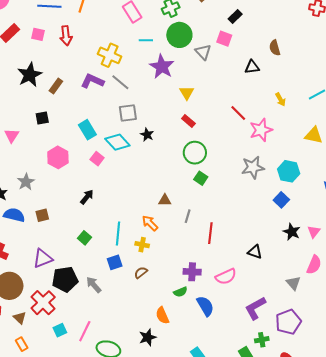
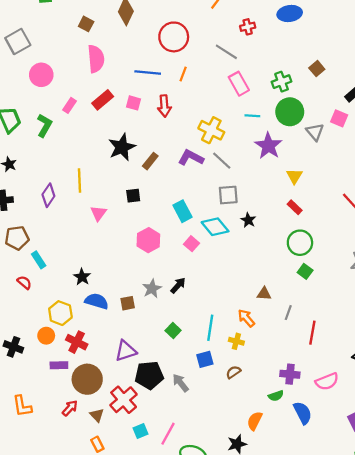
gray star: (26, 182) -> (152, 289), moved
orange semicircle: (162, 315) -> (255, 421), turned 48

